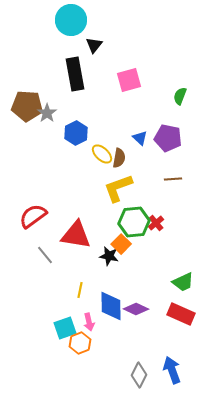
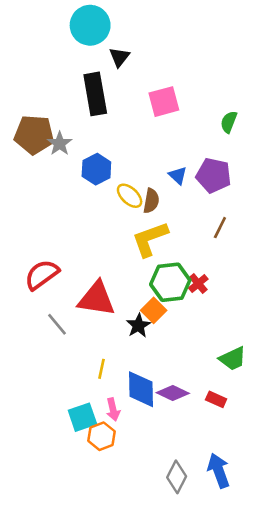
brown line: (173, 179) -> (220, 228), turned -60
black star: (109, 256) -> (138, 326), turned 30
red rectangle: (181, 314) -> (216, 399), moved, size x0.6

